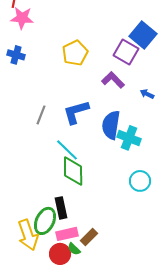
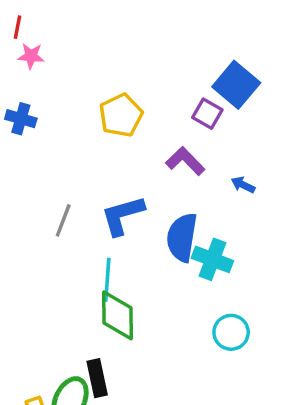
pink star: (22, 18) -> (31, 56), size x0.7
purple square: (126, 52) -> (207, 114), size x0.7
cyan line: (67, 150) -> (107, 280), turned 50

